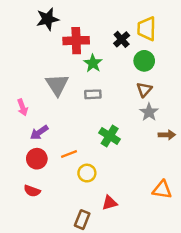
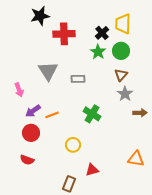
green star: (93, 63) -> (98, 52), moved
orange line: (69, 154) -> (52, 115), moved

